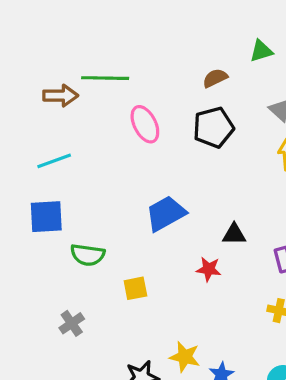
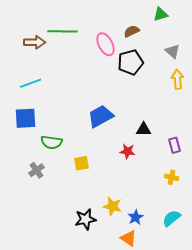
pink ellipse: (145, 124) -> (106, 44), moved
gray cross: (72, 323) -> (37, 170), moved

